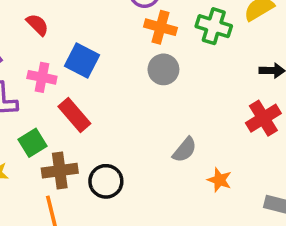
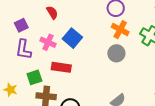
red rectangle: (74, 115) -> (61, 67), turned -54

